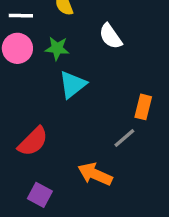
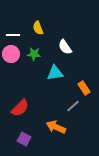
cyan triangle: (73, 85) -> (55, 73), moved, turned 30
orange rectangle: (143, 107) -> (84, 88), turned -48

